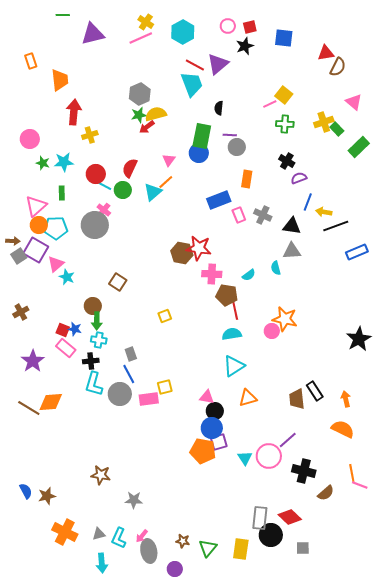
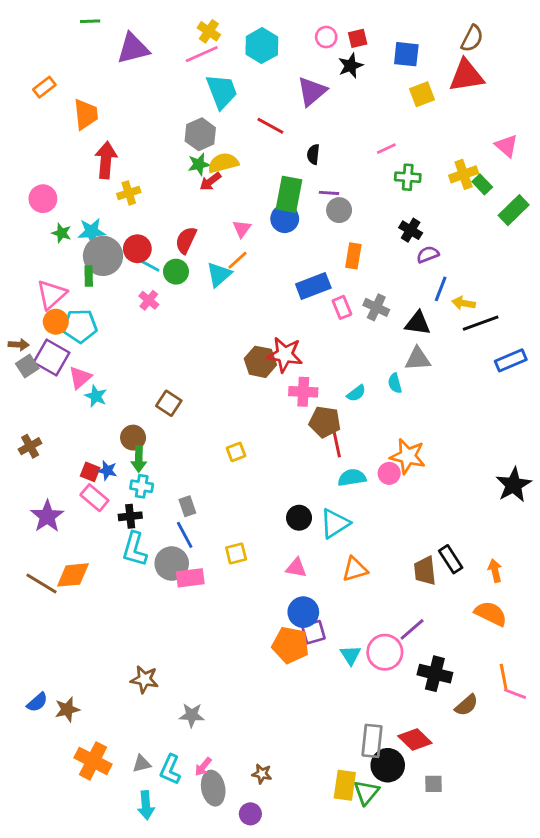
red triangle: (326, 53) -> (466, 76), size x1.5
orange rectangle: (31, 61) -> (44, 87), turned 70
red line: (195, 65) -> (270, 126), moved
brown semicircle: (338, 67) -> (472, 38), moved
cyan trapezoid: (192, 84) -> (222, 91), moved
yellow square: (284, 95) -> (422, 94), moved, turned 30
gray circle: (95, 225) -> (103, 256), moved
cyan semicircle: (232, 334) -> (352, 478), moved
pink rectangle: (149, 399) -> (190, 578), moved
black circle: (215, 411) -> (299, 518), moved
blue semicircle: (26, 491) -> (37, 702), turned 77
green triangle: (208, 548) -> (366, 792), moved

